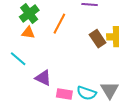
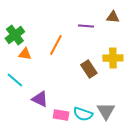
green cross: (29, 14) -> (15, 35), moved
brown rectangle: (98, 39) -> (89, 69), moved

